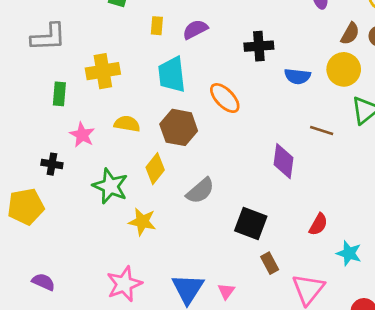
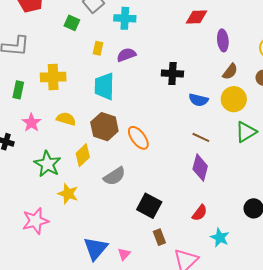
brown semicircle: (350, 34) -> (230, 72), moved
orange ellipse: (225, 98) -> (138, 138), moved
brown line: (322, 130) -> (201, 137), moved
purple diamond: (283, 161) -> (200, 168), moved
pink star: (124, 284) -> (35, 221), moved

